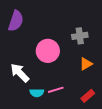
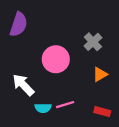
gray cross: (80, 36) -> (93, 42), turned -35
red rectangle: (88, 96) -> (102, 112), turned 56

